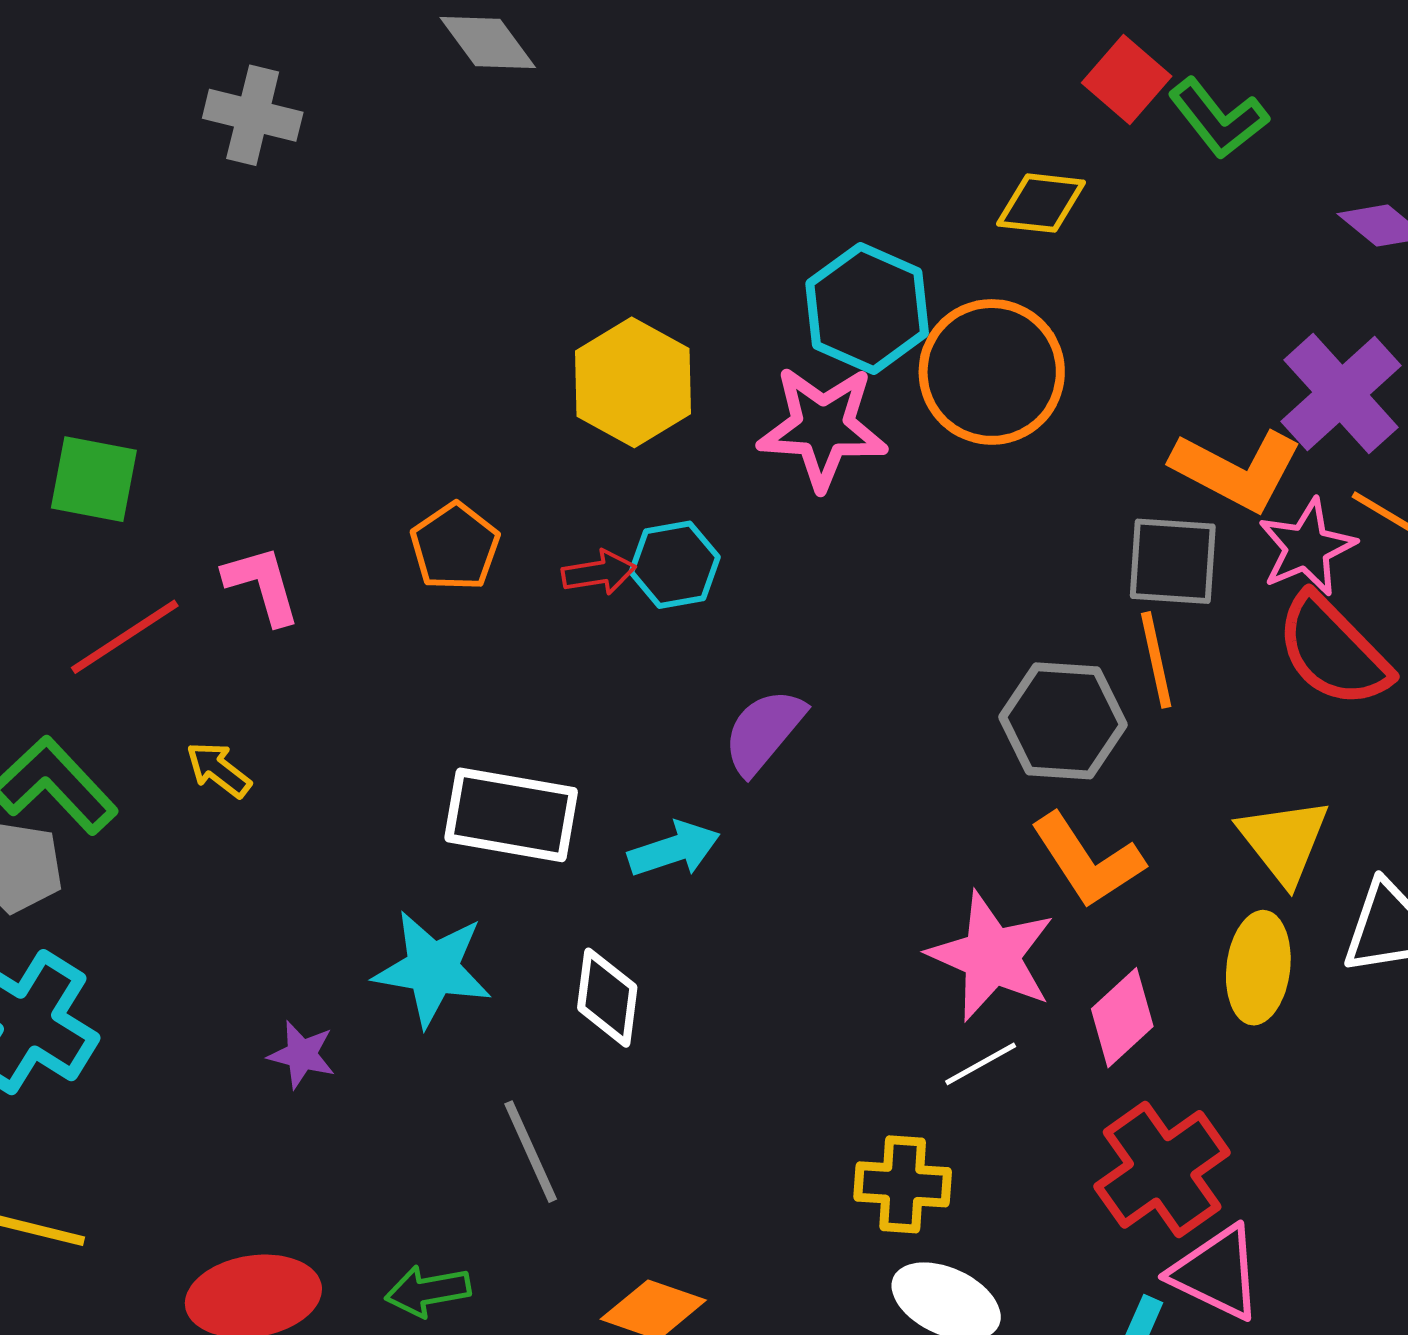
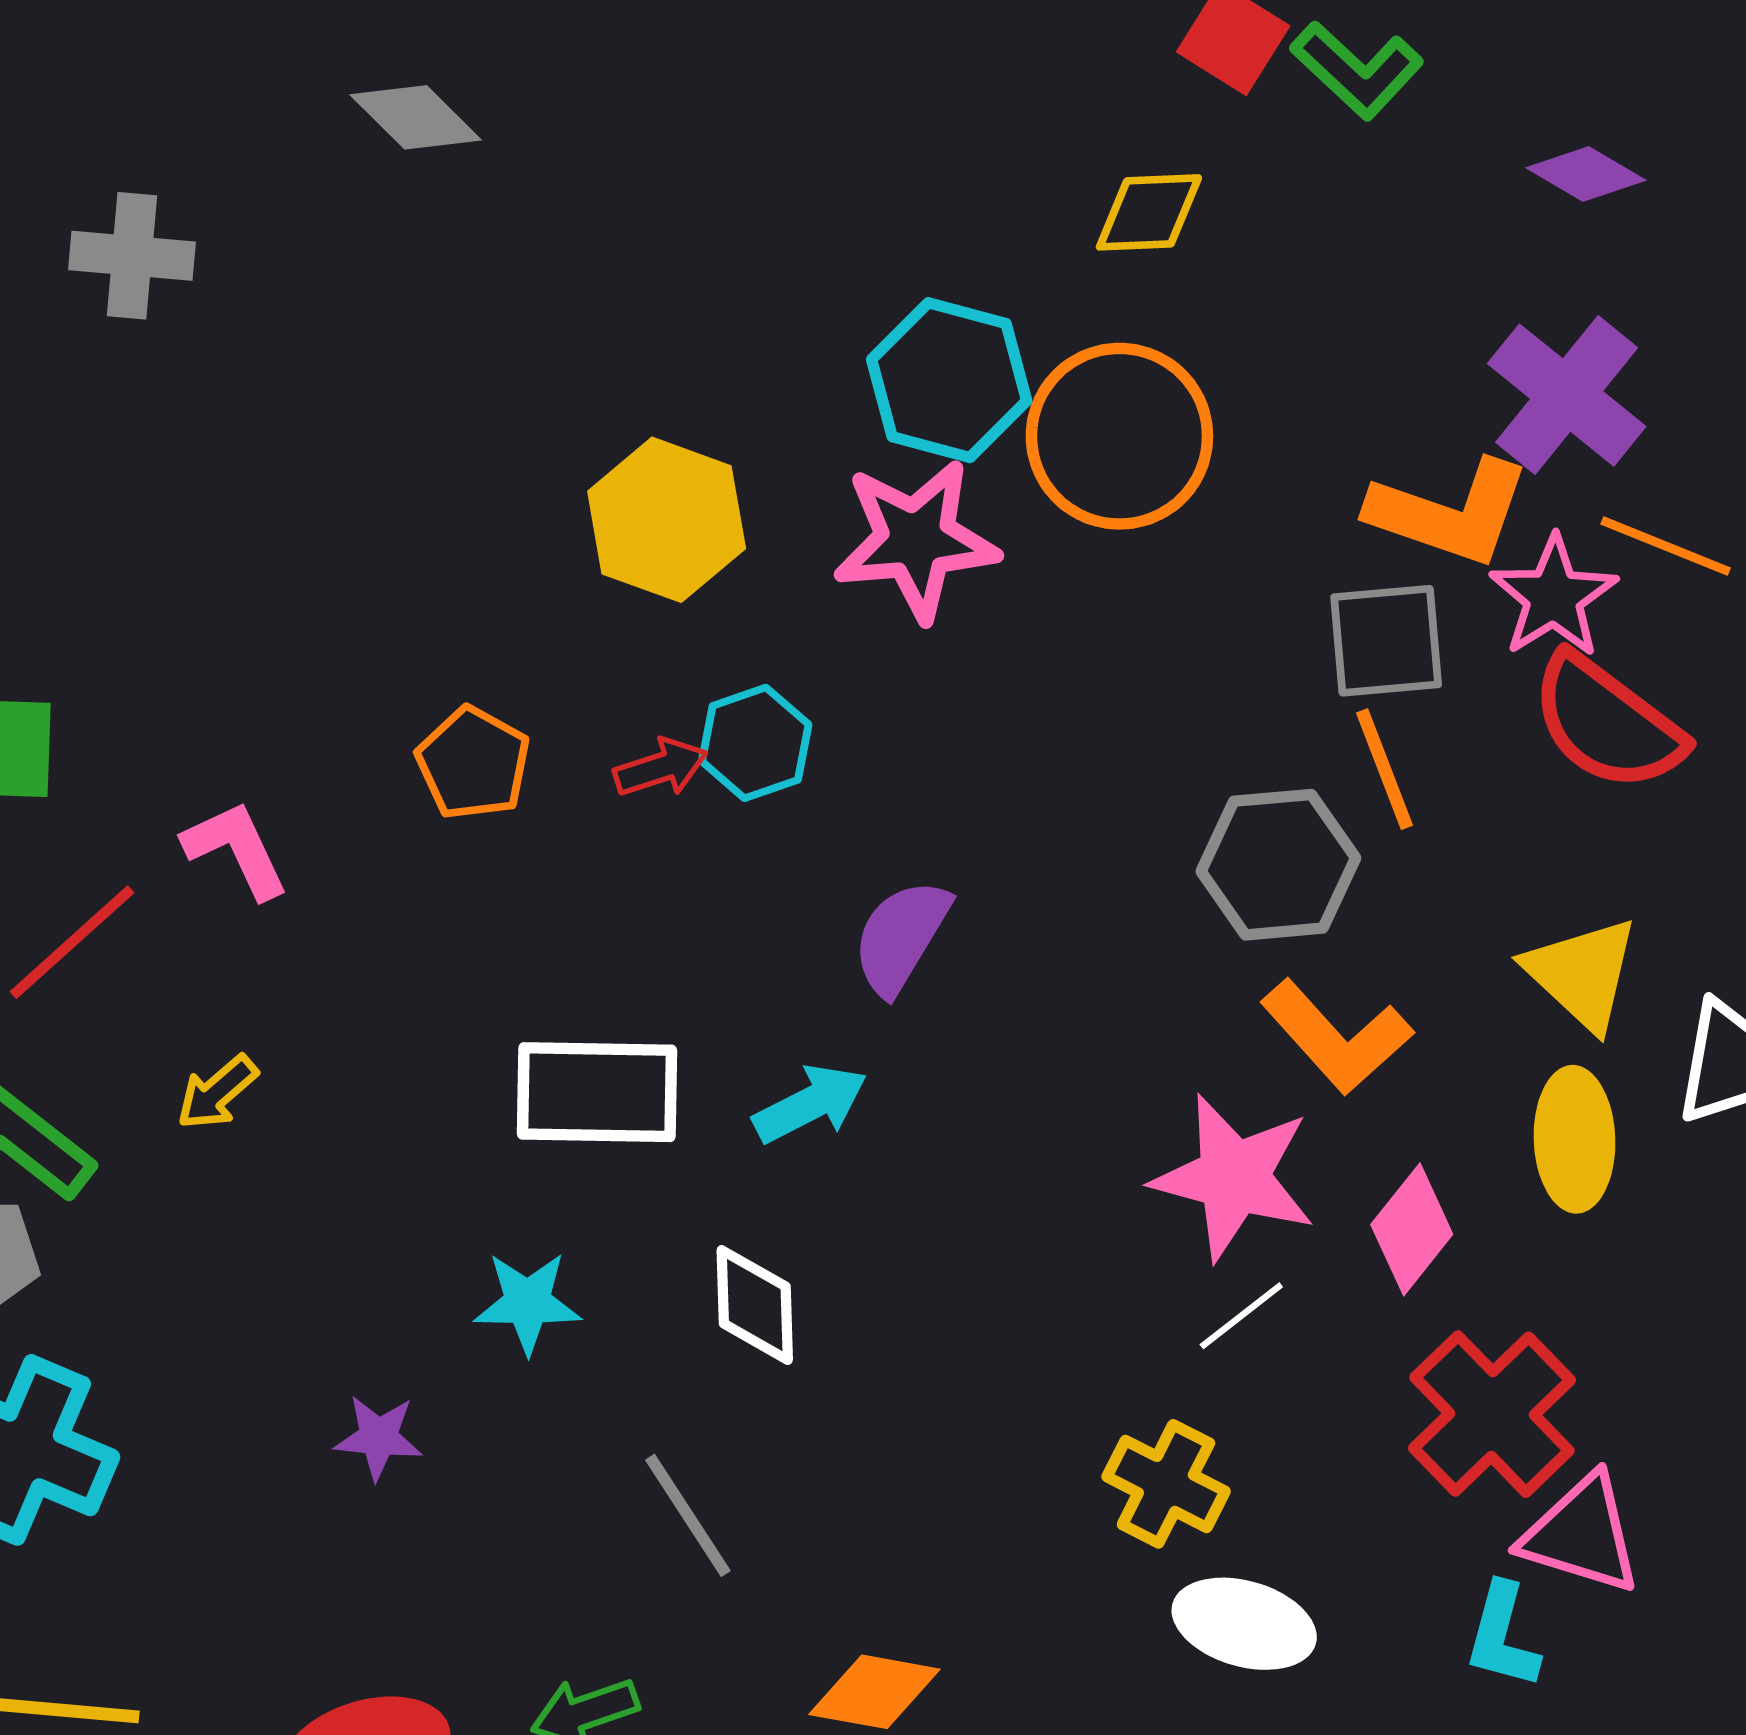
yellow arrow: (219, 770) -> (217, 1092), turned -70
cyan star: (433, 969) -> (528, 1303), size x0.7
yellow cross: (903, 1184) -> (1166, 1484), turned 32

